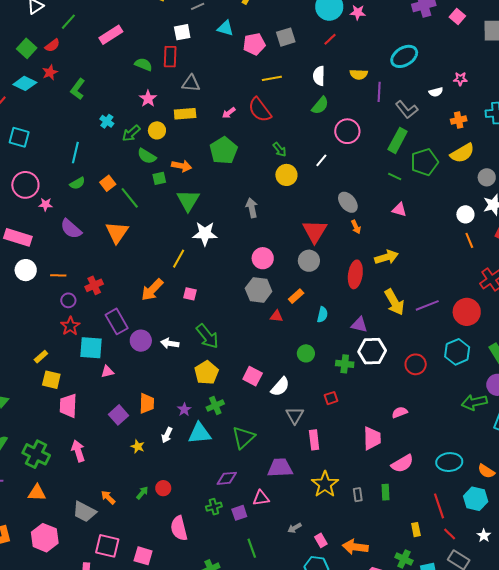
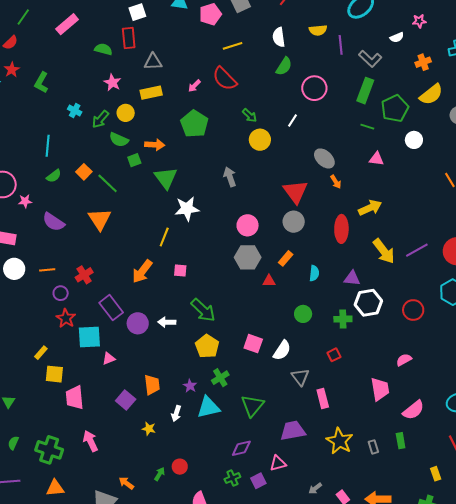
white circle: (465, 214) -> (414, 140), moved

